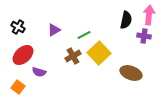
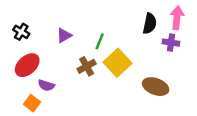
green line: (84, 35) -> (100, 41), turned -40
orange square: (18, 87) -> (32, 103), moved

